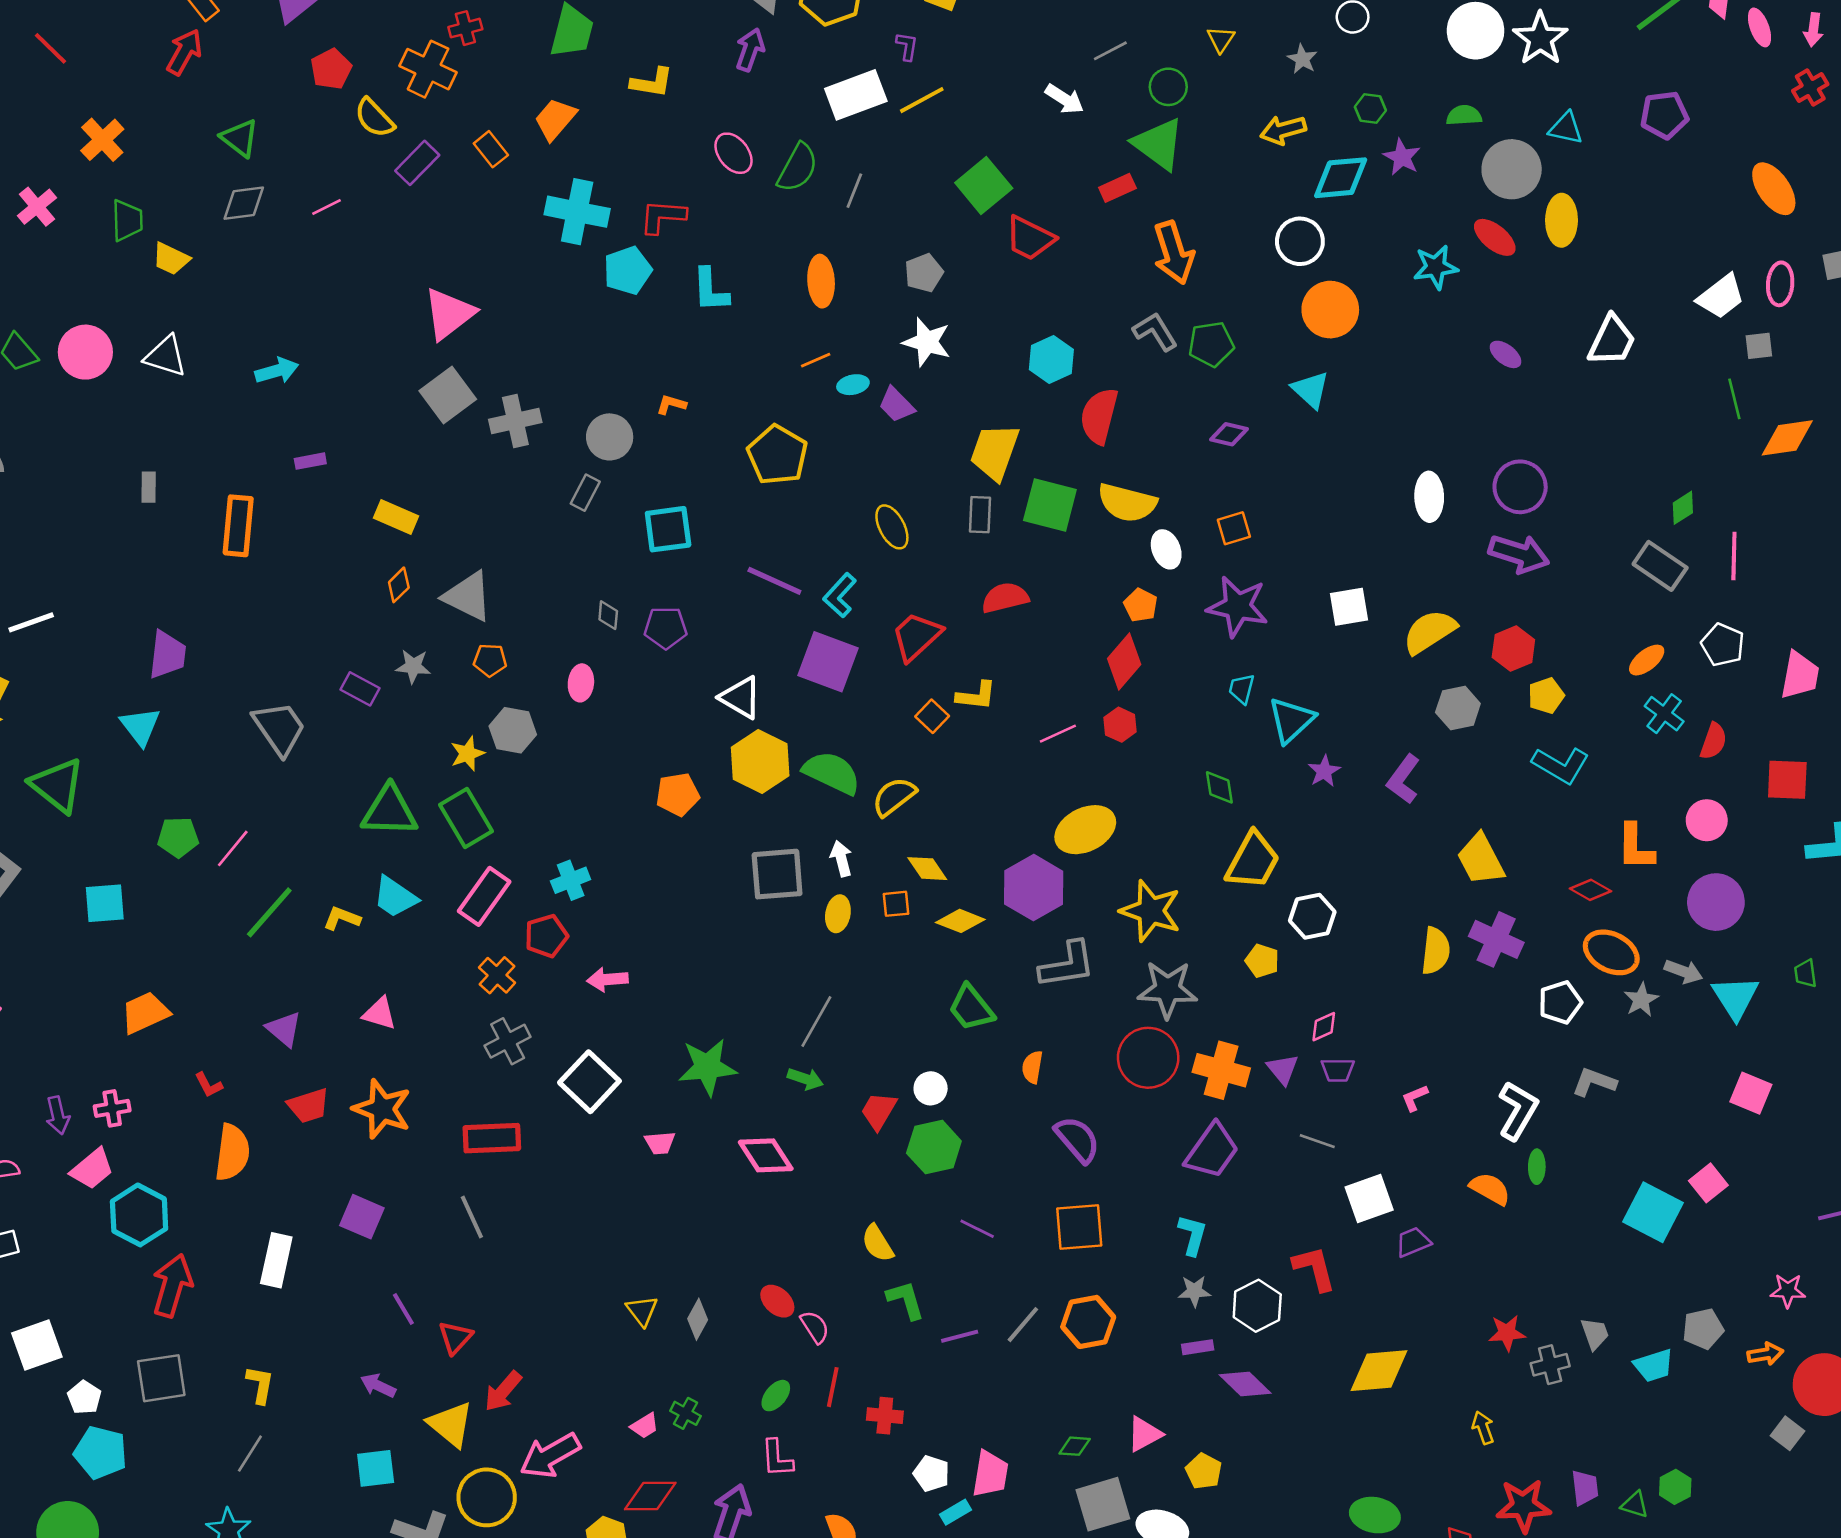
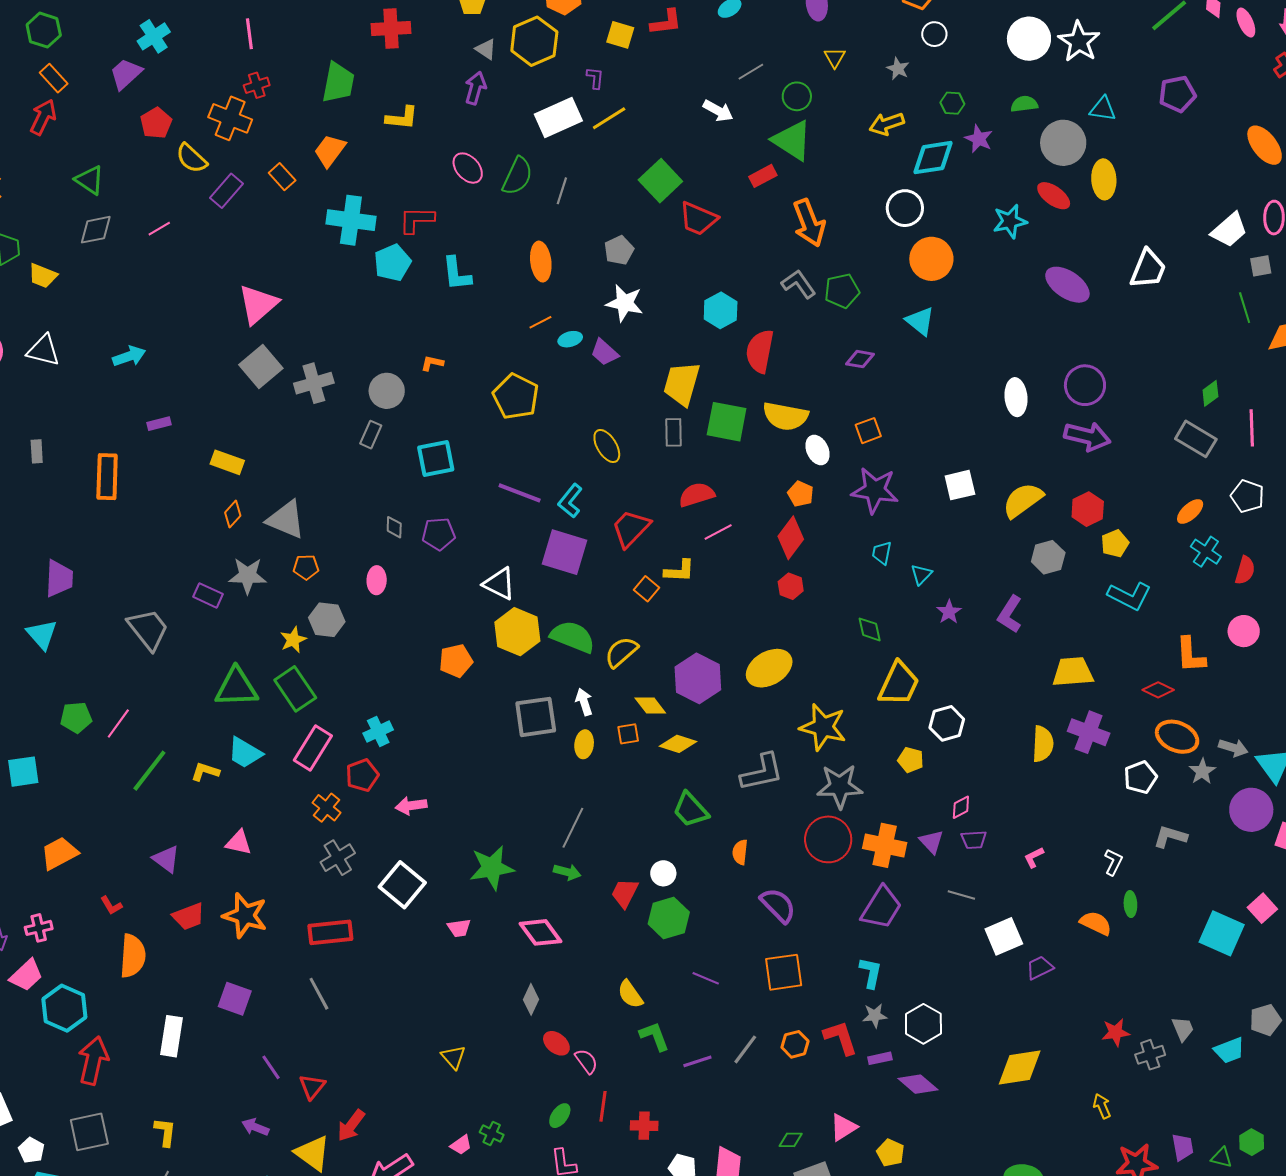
purple ellipse: (1505, 354) -> (1067, 285), size x1.8
gray star: (413, 666) -> (248, 576), size x1.4
cyan triangle: (1291, 720) -> (921, 574), size x0.6
pink line: (1058, 734) -> (718, 532), moved
yellow trapezoid: (1481, 859) -> (1073, 672), turned 117
purple hexagon: (1034, 888) -> (698, 678), moved
purple circle: (1716, 902) -> (1251, 810), moved
white L-shape: (1518, 1111) -> (1113, 862), size x0.6
red L-shape: (1314, 1268) -> (841, 1038), moved
gray diamond: (698, 1319) -> (531, 999), moved
orange hexagon: (1088, 1322) -> (795, 1044), size x0.7

